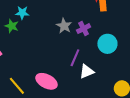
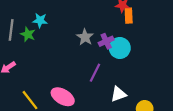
cyan circle: (107, 44) -> (120, 48), moved
white triangle: (87, 71) -> (118, 94), moved

